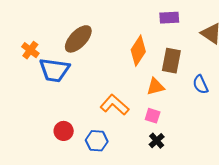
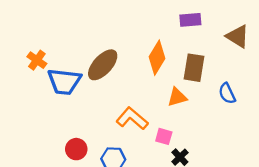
brown ellipse: (78, 39) -> (103, 65), moved
pink square: (153, 116) -> (164, 136), moved

